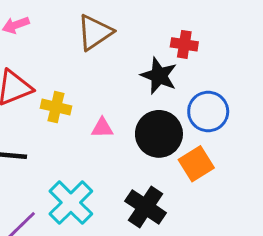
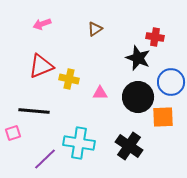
brown triangle: (95, 32) -> (95, 29), size x0.6
orange square: (196, 164) -> (163, 117), turned 30
cyan cross: (71, 203) -> (79, 143), turned -36

